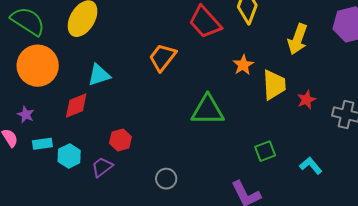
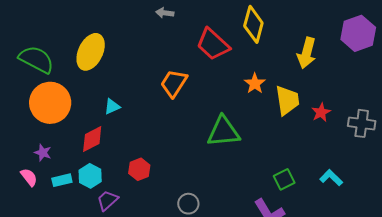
cyan triangle: (99, 75) -> (112, 107), size x0.7
green square: (265, 151) -> (284, 179), moved
cyan hexagon: (69, 156) -> (90, 176), moved
purple trapezoid: (102, 167) -> (107, 200), moved

